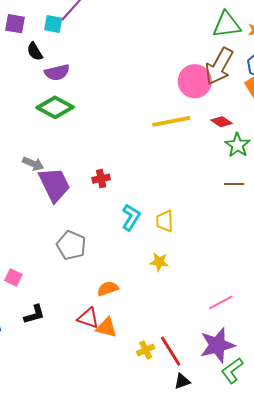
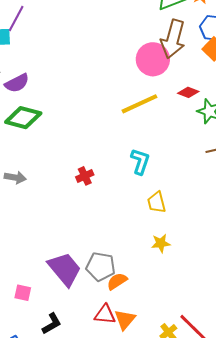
purple trapezoid: (54, 185) -> (65, 269), moved
cyan L-shape: (131, 217) -> (140, 161), moved
gray pentagon: (71, 245) -> (101, 267), moved
orange triangle: (106, 328) -> (125, 320), turned -50

